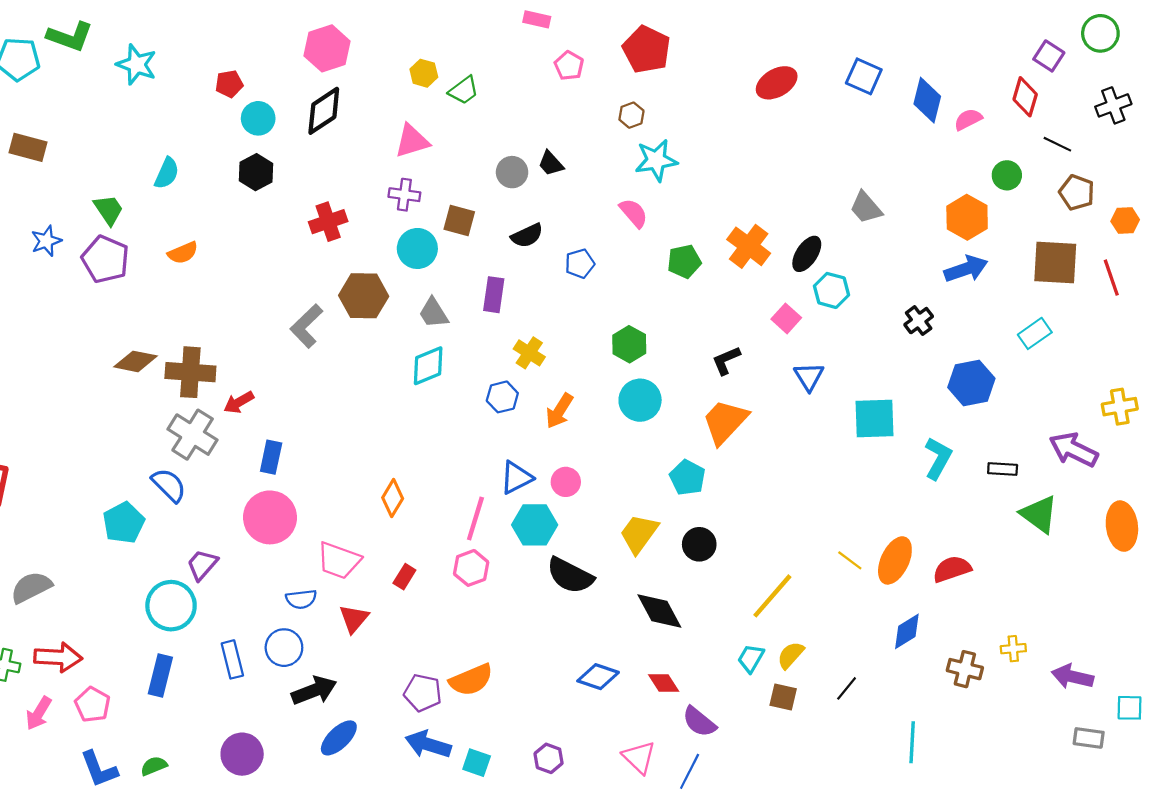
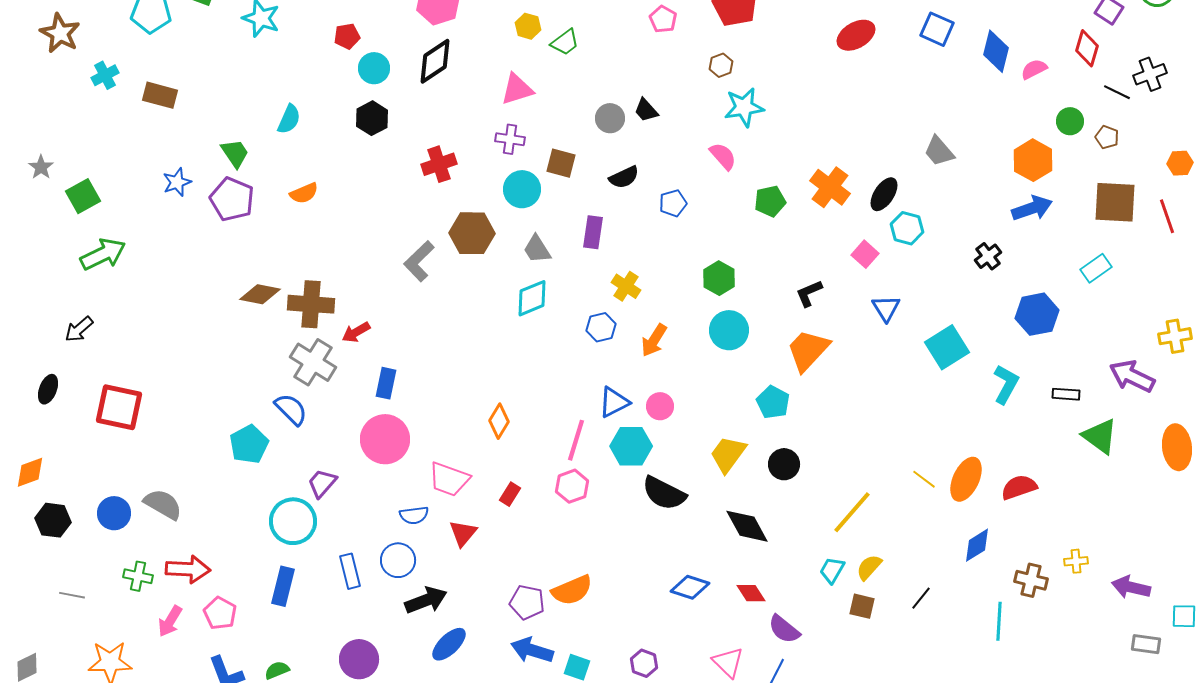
black cross: (1113, 105) -> (1150, 74), moved
brown pentagon: (1077, 193) -> (1107, 137), moved, size x0.7
cyan square: (875, 418) -> (947, 347), turned -30
gray semicircle: (31, 587) -> (163, 504), turned 57
cyan line: (912, 742) -> (999, 621), moved

